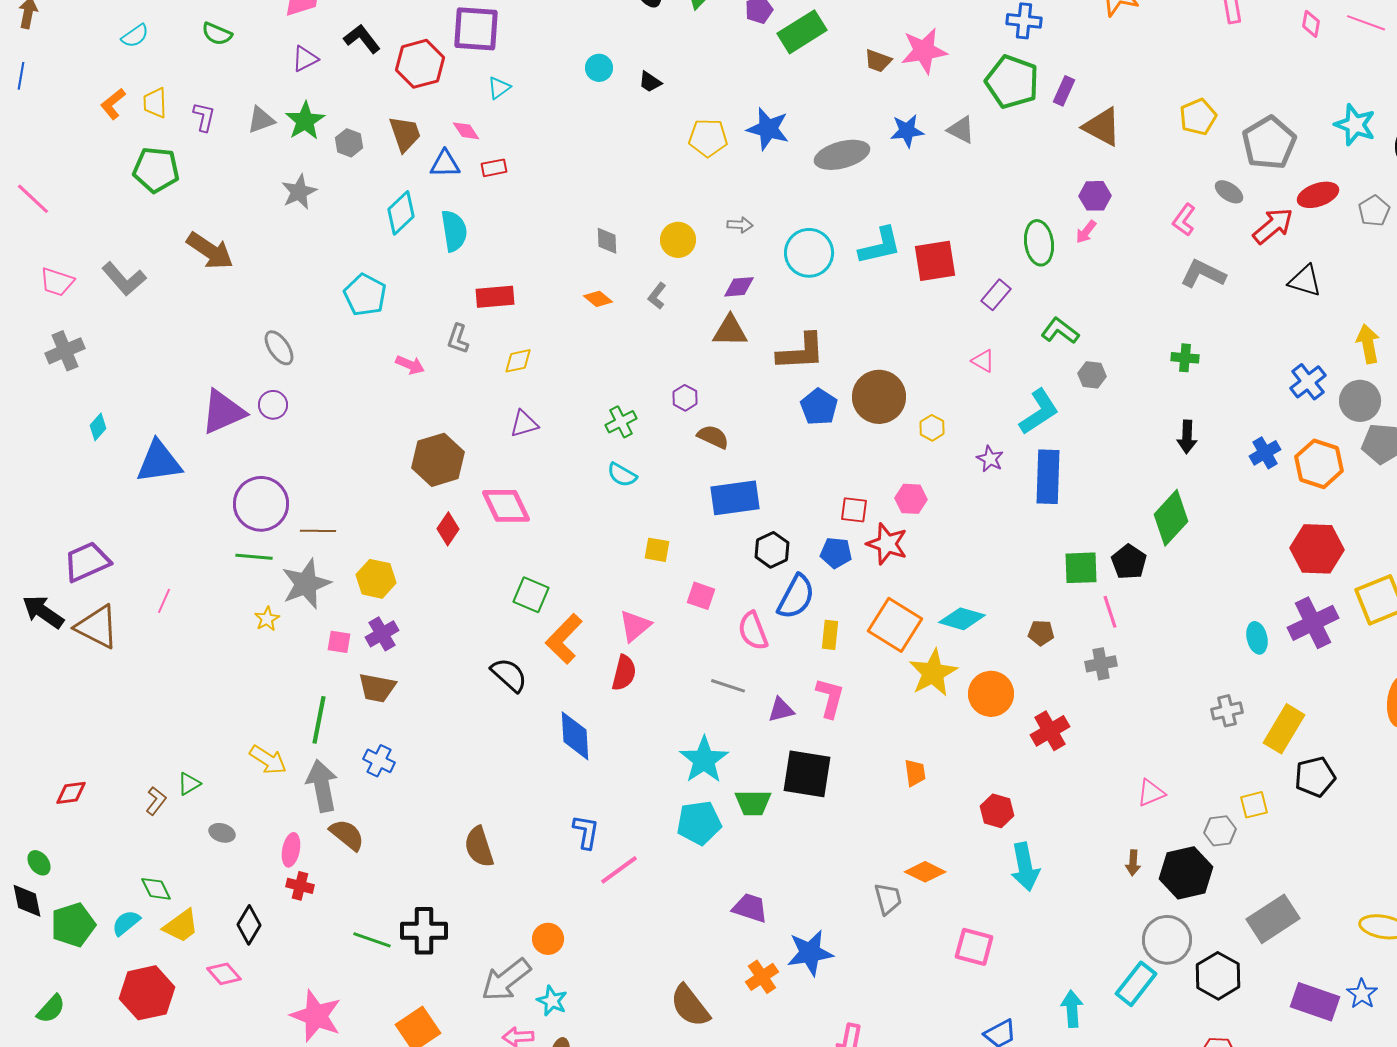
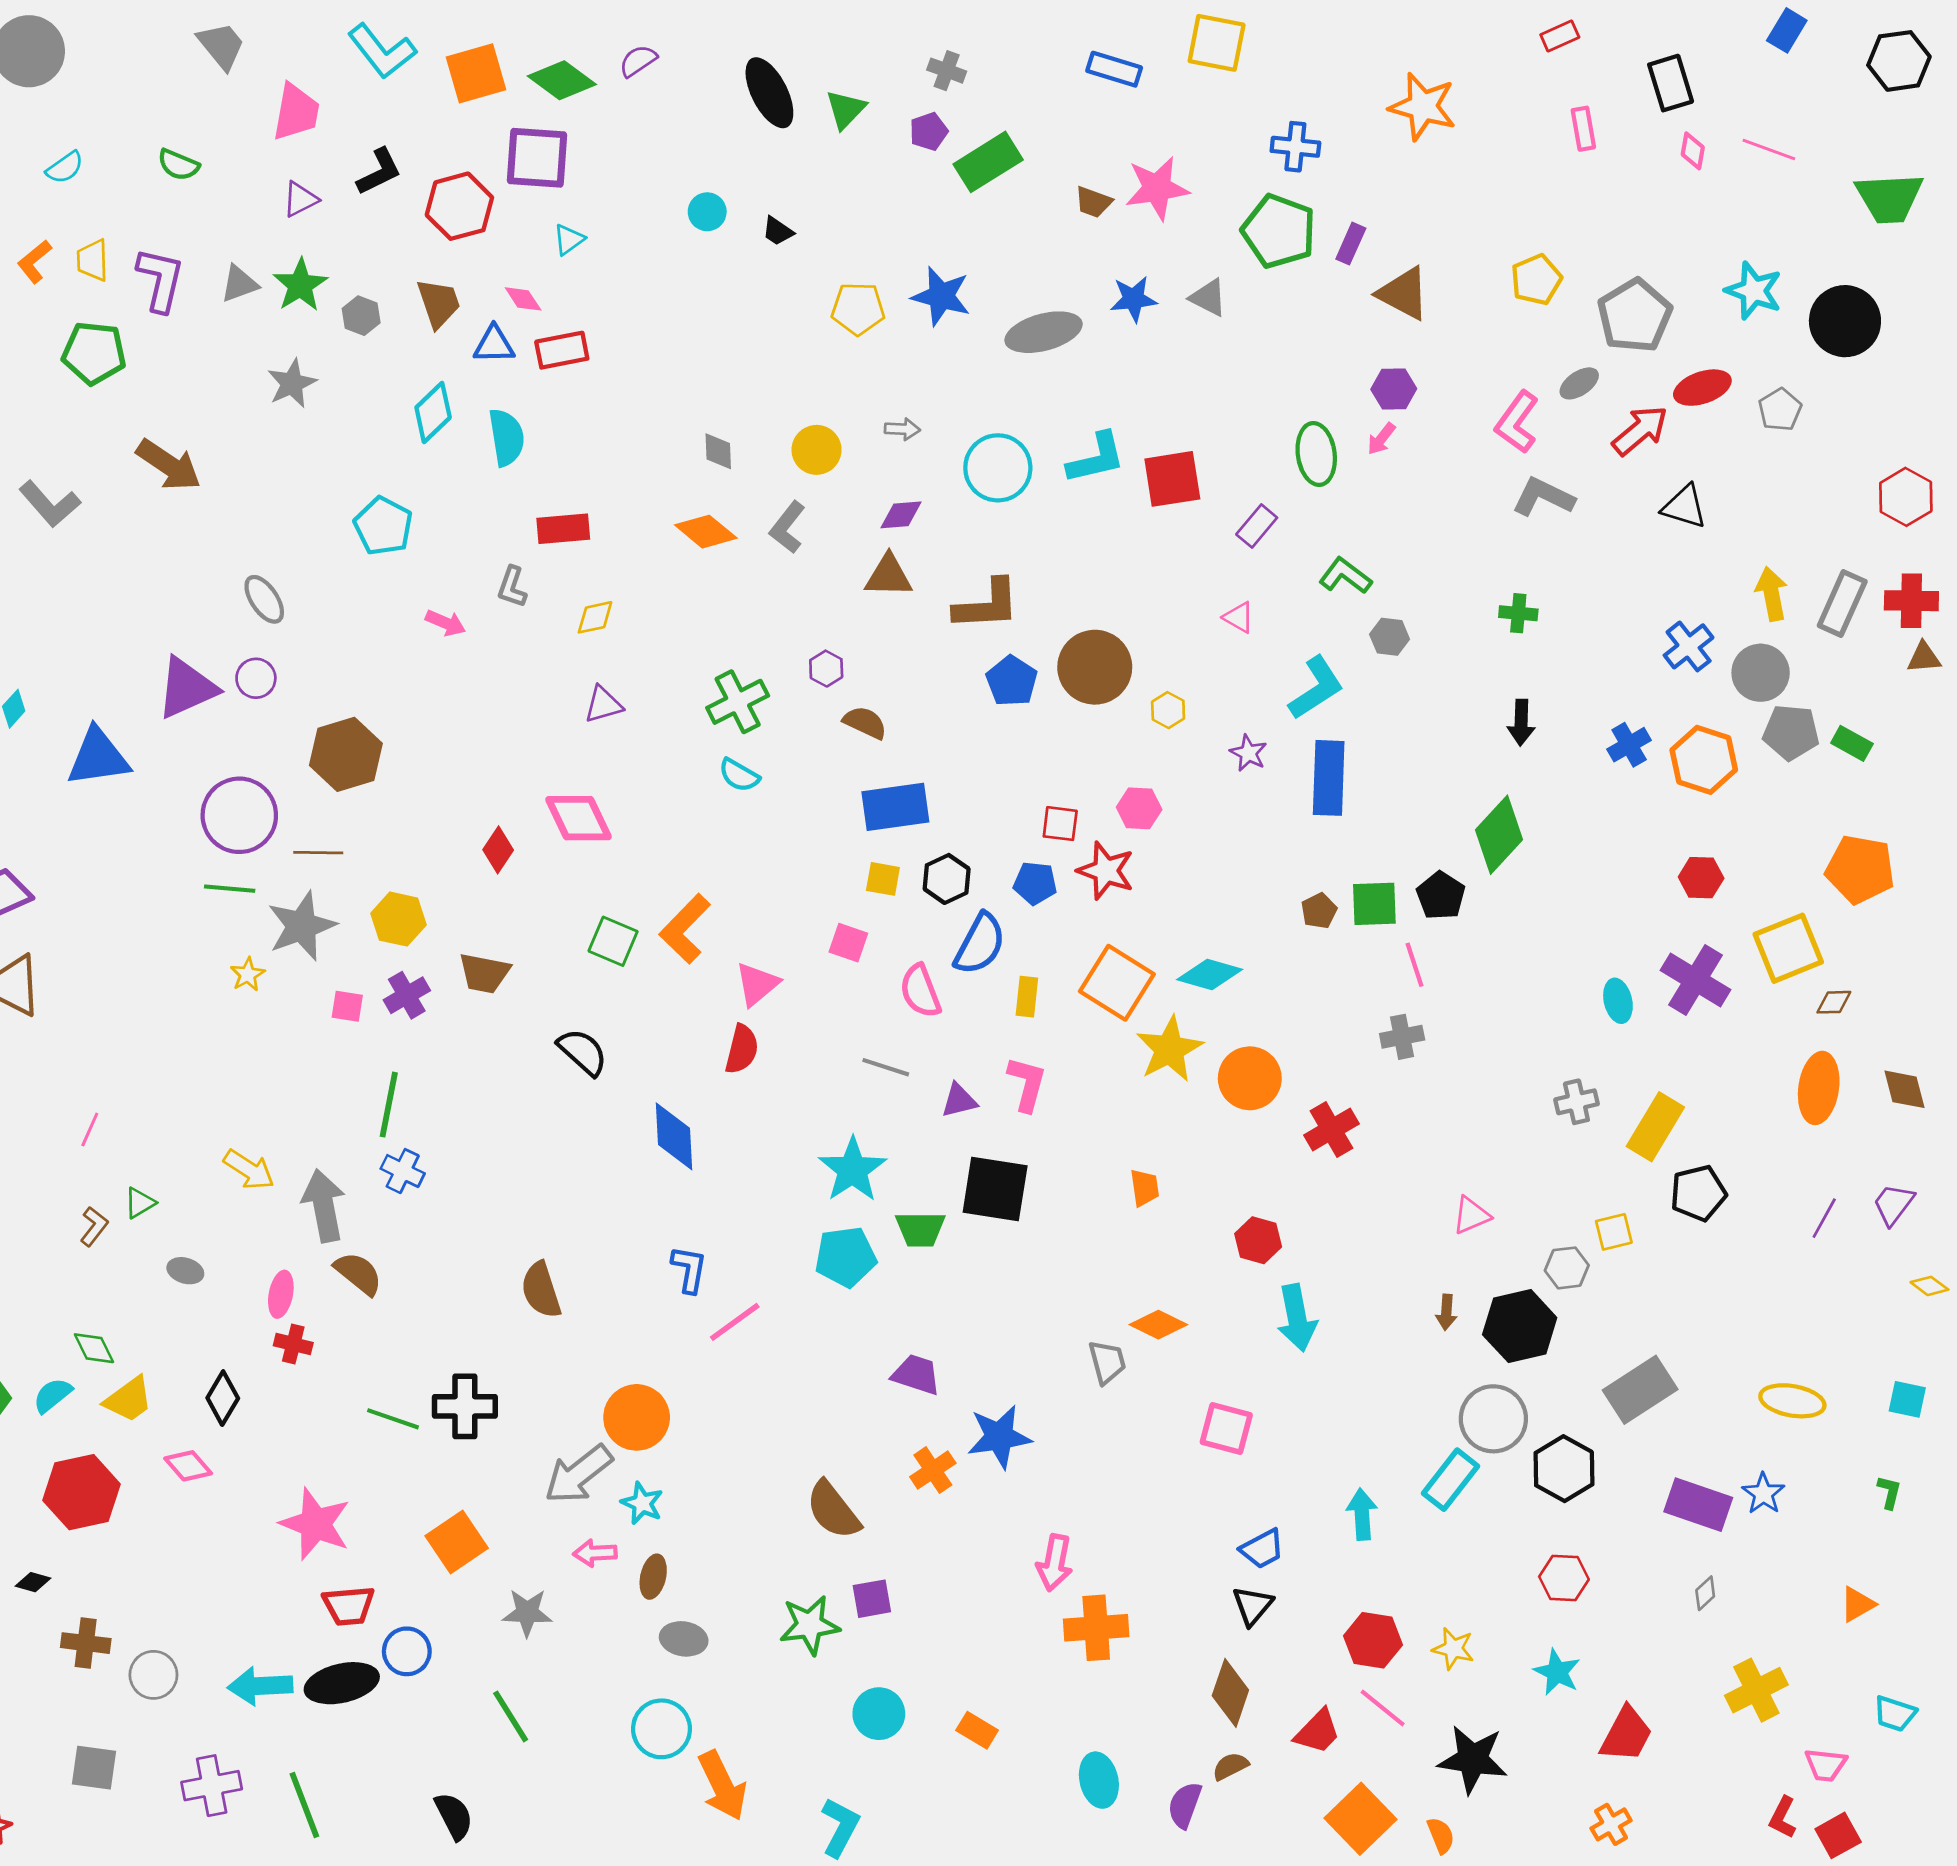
black L-shape: (362, 39) -> (379, 172), turned 102
purple L-shape: (204, 117) -> (160, 280), size x1.6
red rectangle: (494, 168) -> (562, 350), size x1.5
gray ellipse: (1229, 192) -> (1579, 383), turned -68
pink L-shape: (1184, 220) -> (1517, 422), size x1.4
gray L-shape: (657, 296) -> (787, 527), size x1.4
orange diamond: (598, 299) -> (706, 532), size x1.5
green cross: (621, 422) -> (738, 702), size x1.4
brown hexagon: (438, 460) -> (346, 754), moved
red hexagon: (1317, 549) -> (1701, 878), size x0.6
yellow square: (657, 550) -> (883, 879), moved
pink line: (164, 601) -> (90, 1130), moved
purple cross: (1313, 623) -> (1695, 980), turned -33
brown pentagon: (1041, 633) -> (1319, 911), moved, turned -30
orange L-shape: (564, 639) -> (685, 929), moved
brown trapezoid: (377, 688) -> (484, 973), moved
green line: (319, 720) -> (389, 1105), moved
orange circle: (548, 939) -> (637, 1417), size x1.5

